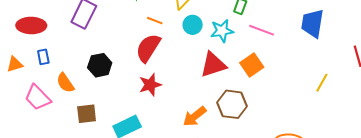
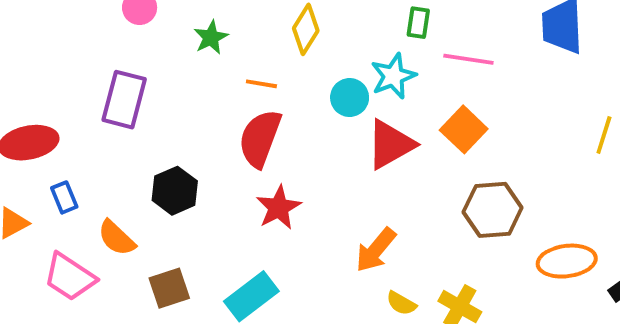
cyan circle: (193, 25) -> (350, 97), moved
brown hexagon: (232, 104) -> (493, 210), moved

